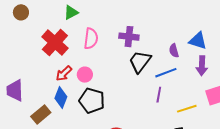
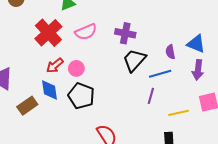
pink semicircle: (91, 39) -> (86, 32), turned 55
blue diamond: (61, 97) -> (50, 90), turned -35

